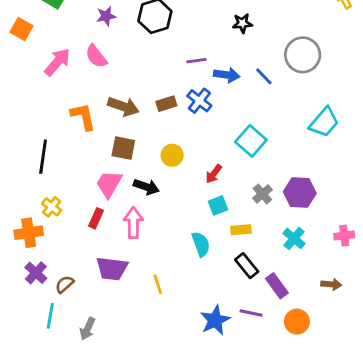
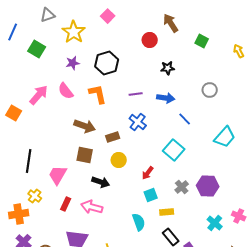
orange square: (22, 29) -> (14, 113), moved
gray circle: (303, 55) -> (210, 90), size x0.6
blue arrow: (227, 75) -> (166, 98), moved
blue line: (264, 76) -> (185, 119), moved
brown rectangle: (166, 104) -> (113, 137), moved
orange L-shape: (83, 117) -> (98, 94), moved
pink trapezoid: (109, 184) -> (58, 175), moved
pink arrow: (133, 223) -> (92, 207), turned -75
pink cross: (344, 236) -> (239, 216), turned 32
cyan cross: (294, 238) -> (215, 223), moved

